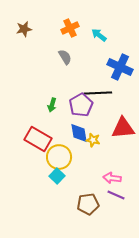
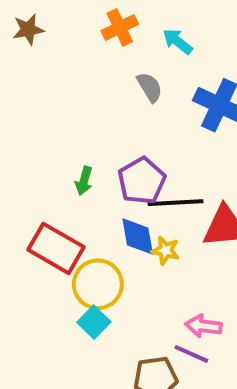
gray semicircle: (65, 57) -> (150, 87), moved
black line: (98, 93) -> (175, 203), moved
purple line: (116, 195) -> (191, 354), moved

